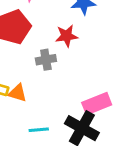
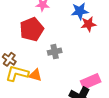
red star: (67, 36) -> (88, 24), moved

